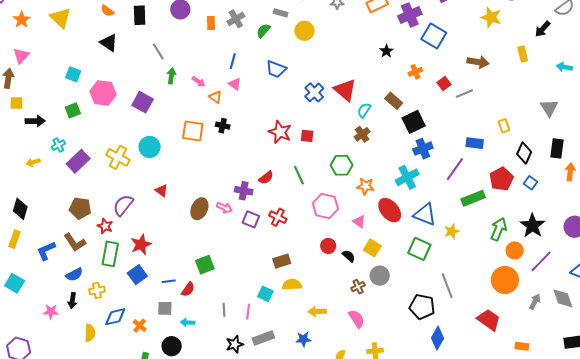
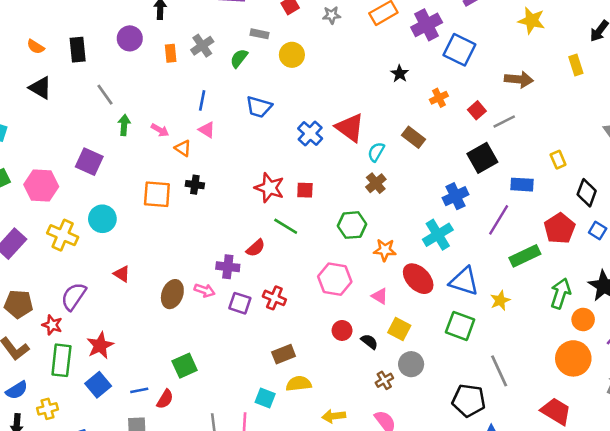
pink hexagon: (103, 93) -> (41, 185), moved
black square: (414, 122) -> (482, 158), moved
green line: (299, 175) -> (286, 226), moved, turned -30

